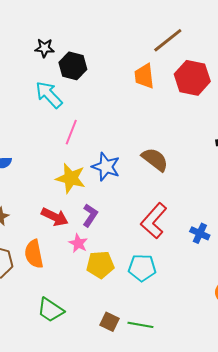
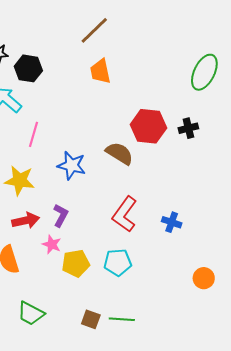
brown line: (168, 40) -> (94, 30), moved
red hexagon: (192, 78) -> (148, 126), moved
yellow star: (71, 178) -> (20, 180), moved
red arrow: (55, 217) -> (26, 220), turned -32

